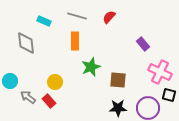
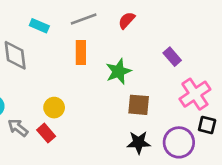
gray line: (77, 16) -> (84, 19), turned -36
green star: (91, 67) -> (119, 71), moved
pink cross: (160, 72) -> (195, 94), turned 30

